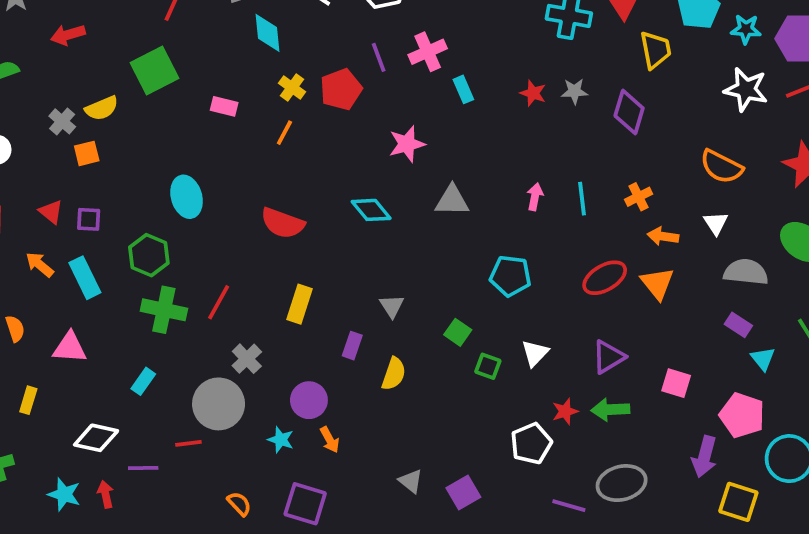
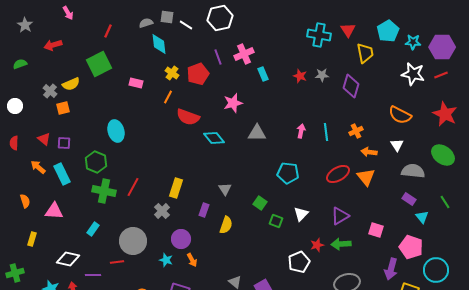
red semicircle: (283, 223) -> (188, 117), moved
gray cross: (247, 359) -> (162, 211), moved

